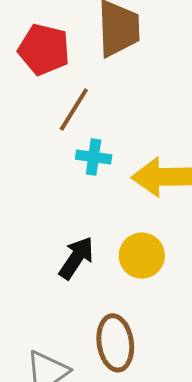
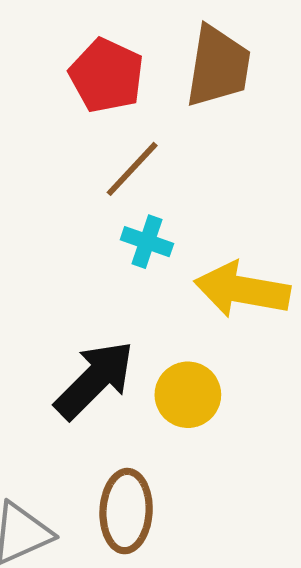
black arrow: (76, 258) -> (94, 380), size x1.4

